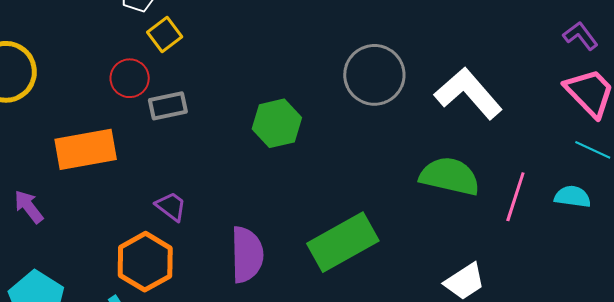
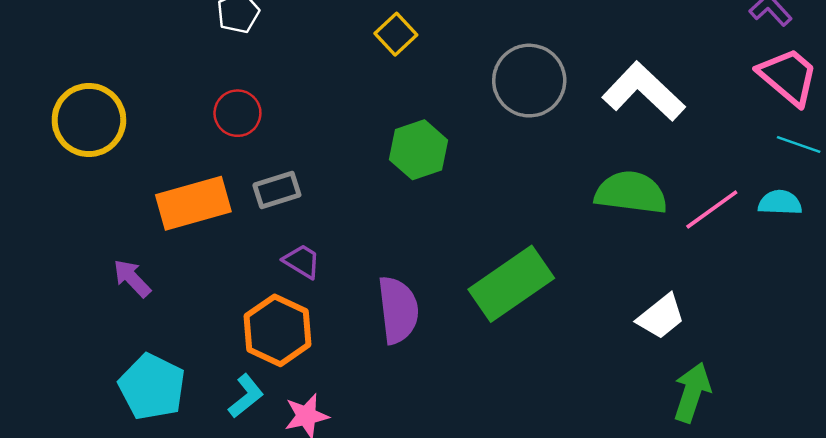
yellow square: (165, 35) -> (396, 34), moved
gray rectangle: (168, 106) -> (277, 190), moved
pink line: (515, 197) -> (712, 209), turned 42

